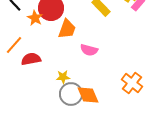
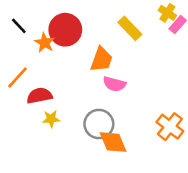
orange trapezoid: (67, 29) -> (101, 59), moved
yellow star: (63, 77) -> (51, 119), moved
gray circle: (71, 94) -> (99, 124), moved

